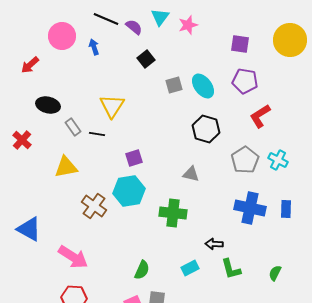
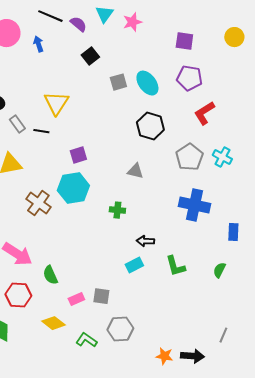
yellow circle: (290, 40) -> (234, 37), size x0.6
blue rectangle: (286, 209) -> (233, 232), moved
green cross: (173, 213) -> (117, 210), size x0.6
black arrow: (214, 244) -> (145, 241), moved
green semicircle: (142, 270) -> (50, 275), moved, turned 132

